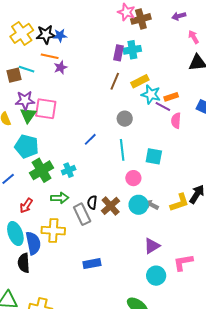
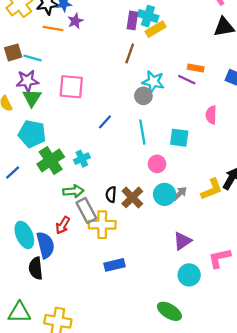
cyan cross: (132, 50) -> (148, 16), turned 30
purple star: (60, 67) -> (75, 21), moved
cyan line: (27, 69) -> (32, 58), moved
yellow rectangle: (140, 81) -> (156, 29), moved
cyan star: (151, 94) -> (153, 82), moved
orange rectangle: (171, 97) -> (196, 68), turned 32
pink square: (46, 109) -> (71, 87), moved
pink semicircle: (176, 121) -> (211, 115), moved
gray arrow: (152, 205) -> (180, 194), turned 112
red arrow: (26, 206) -> (63, 225), moved
gray rectangle: (82, 214) -> (86, 210), moved
yellow cross: (53, 231) -> (102, 225), moved

